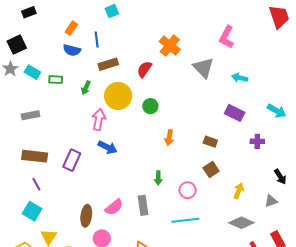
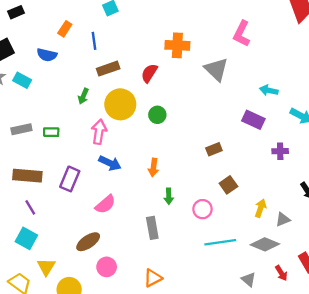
orange cross: (170, 46) -> (177, 45), turned -35
blue semicircle: (72, 50) -> (47, 55), moved
cyan arrow: (240, 78) -> (269, 90), moved
green rectangle: (56, 80) -> (51, 132), moved
orange arrow: (169, 138) -> (153, 167), moved
brown rectangle: (210, 142) -> (214, 149), moved, turned -40
gray triangle: (271, 201) -> (283, 219), moved
pink semicircle: (114, 207) -> (105, 204), moved
brown ellipse: (86, 216) -> (88, 242), turned 50
cyan line: (185, 220) -> (220, 242), moved

